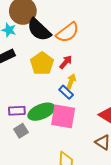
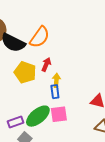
blue rectangle: (66, 92) -> (55, 92), turned 56
pink square: (63, 116) -> (59, 114), size x0.7

